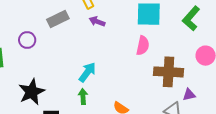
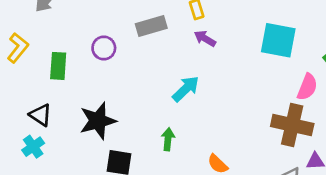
pink semicircle: (143, 46) -> (307, 87), moved
cyan arrow: (87, 72) -> (186, 89), moved

